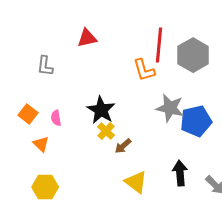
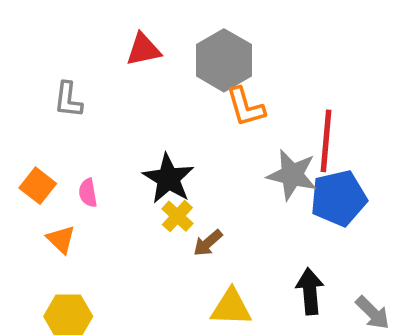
red line: (159, 45) -> (326, 141), moved
gray hexagon: (193, 55) -> (224, 60), moved
yellow triangle: (136, 182) -> (231, 307), turned -35

